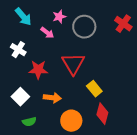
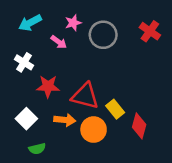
cyan arrow: (23, 17) -> (30, 23), turned 102
red triangle: (73, 64) -> (85, 96), moved, turned -45
red diamond: (102, 114) -> (139, 126), moved
orange circle: (71, 121) -> (94, 130), moved

